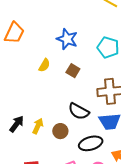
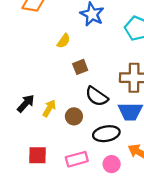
brown square: (73, 71) -> (80, 67), moved, turned 32

